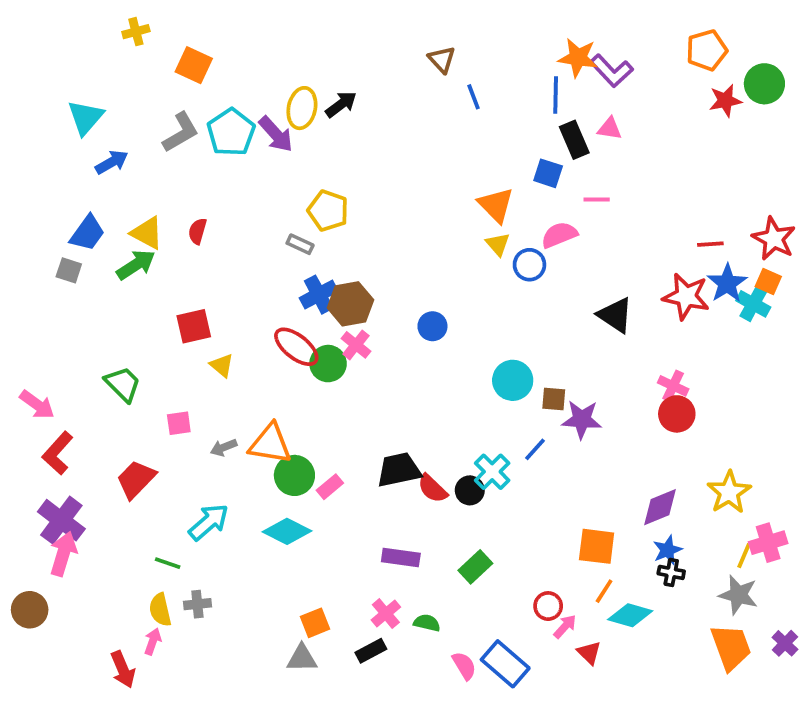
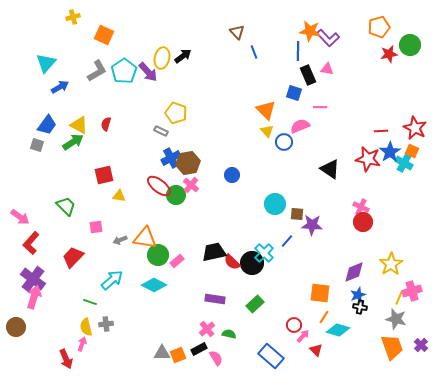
yellow triangle: (222, 365) -> (119, 196), turned -32
black circle: (470, 490) -> (252, 263), size x1.5
orange square: (315, 623) -> (178, 355), moved
pink semicircle: (464, 666) -> (216, 358), moved

